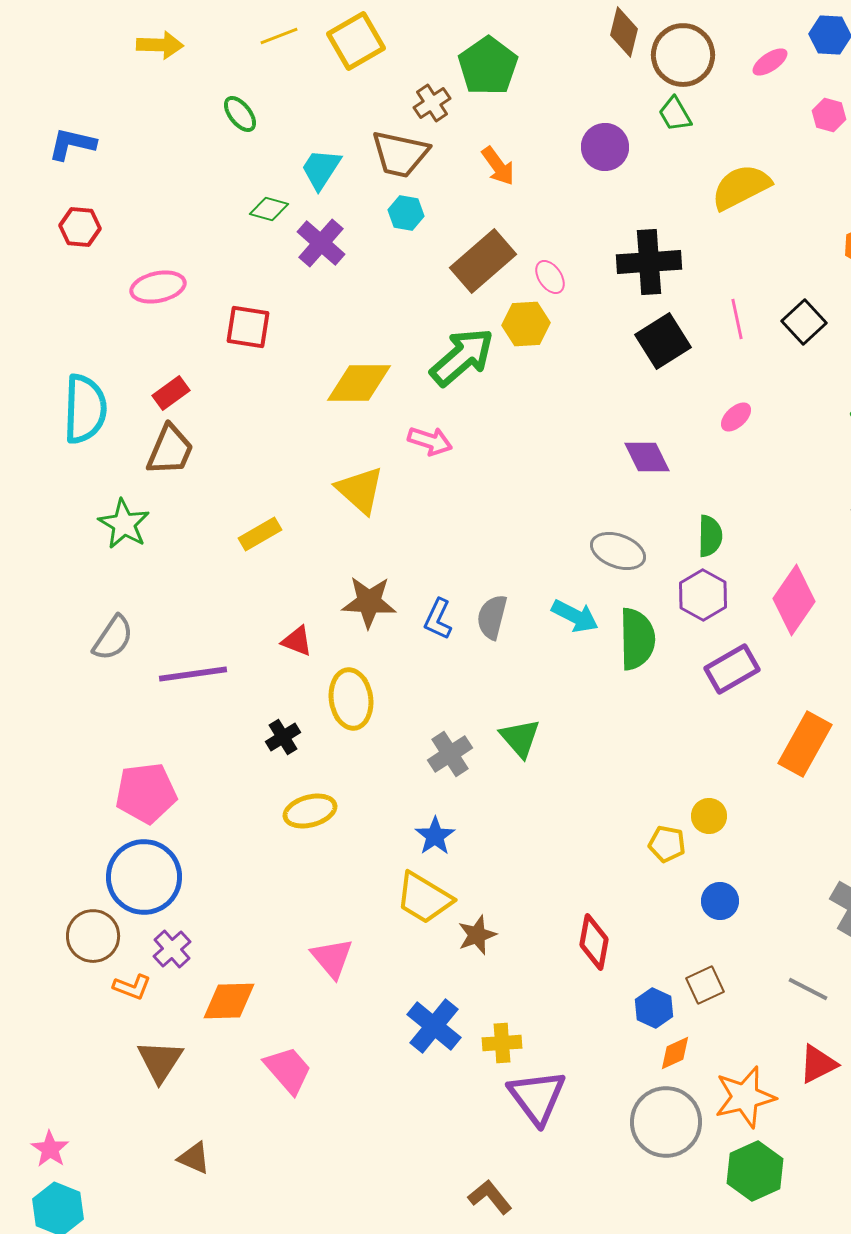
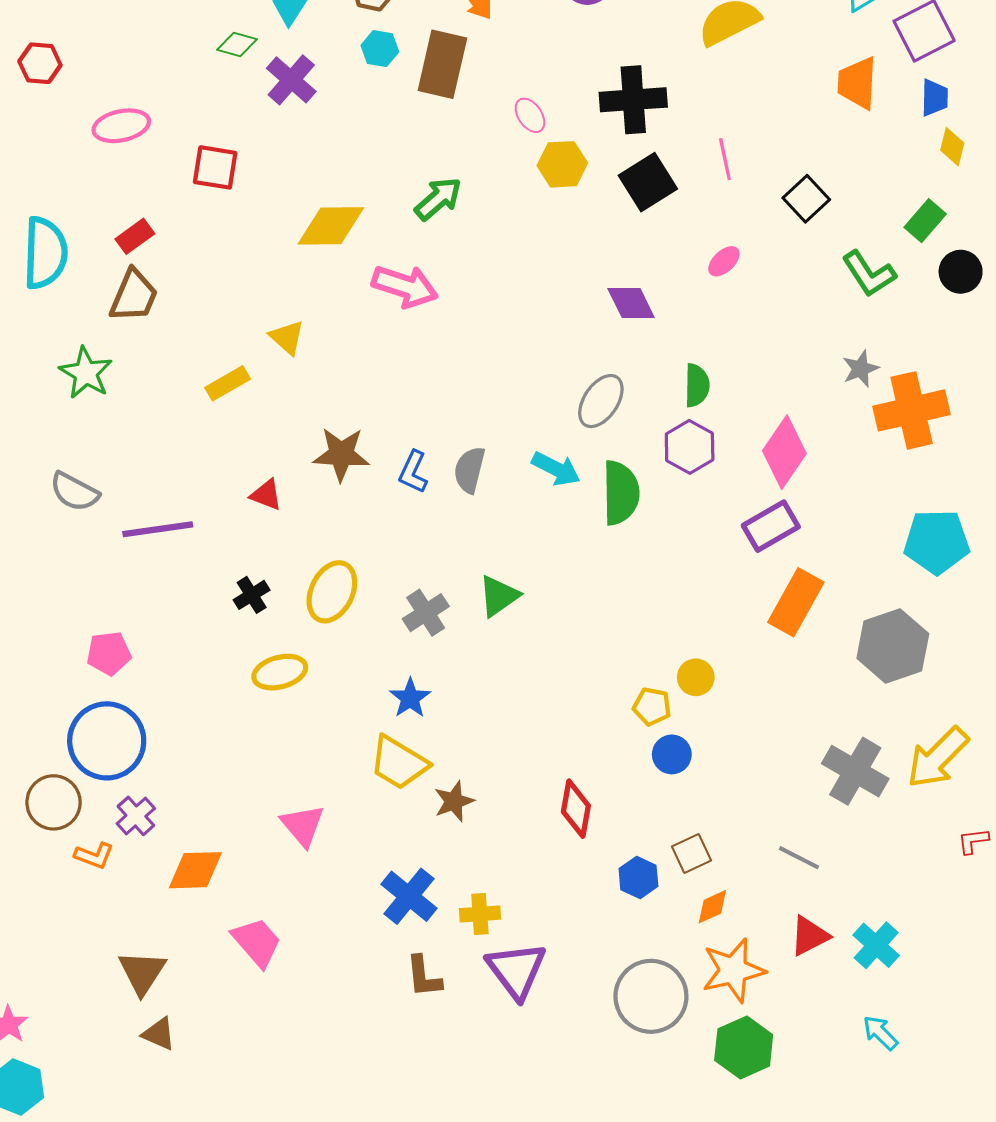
brown rectangle: (483, 261) -> (442, 64), moved, turned -36
black square: (804, 322) -> (806, 199), moved
yellow hexagon: (526, 324) -> (562, 164), moved
green arrow: (462, 357) -> (438, 199), size x0.7
pink arrow: (430, 441) -> (405, 286), size x1.4
yellow triangle: (360, 490) -> (287, 337), moved, size x0.7
gray ellipse: (618, 551) -> (601, 401), turned -76
gray semicircle: (113, 638) -> (74, 492), turned 84
purple rectangle: (732, 669) -> (771, 526), moved
yellow ellipse: (351, 699) -> (332, 592), moved, turned 34
green triangle: (520, 738) -> (499, 596), turned 36
pink pentagon: (146, 793) -> (109, 653), size x0.7
blue circle: (720, 901) -> (672, 754), moved
orange diamond: (675, 1053) -> (712, 907), moved
brown triangle: (160, 1061) -> (142, 972), moved
brown L-shape: (490, 1197) -> (424, 977), moved, turned -147

